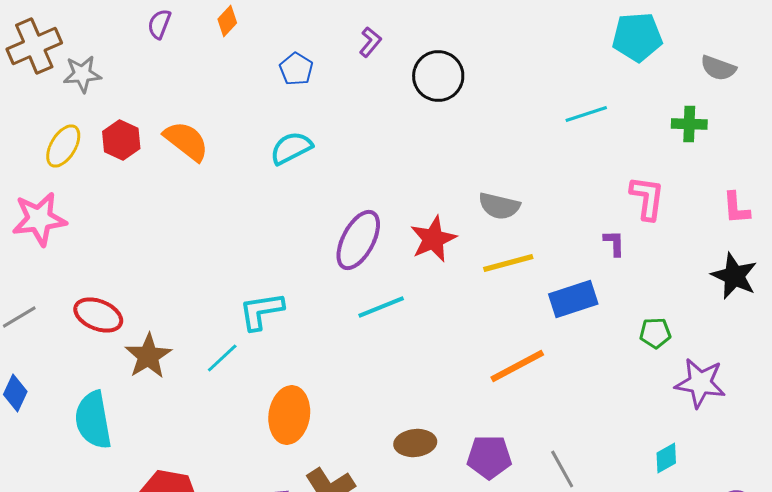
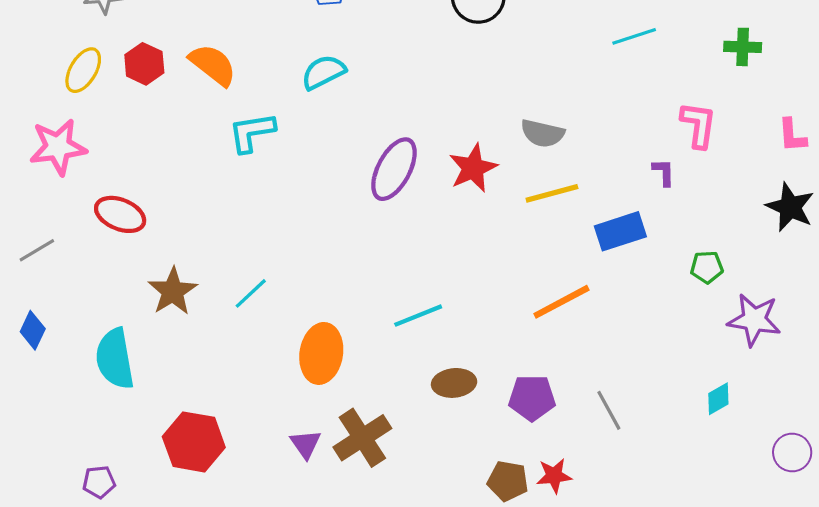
cyan line: (381, 307) -> (418, 316), moved
cyan L-shape: (261, 311) -> (252, 132), moved
red ellipse: (98, 315) -> (120, 214), moved

